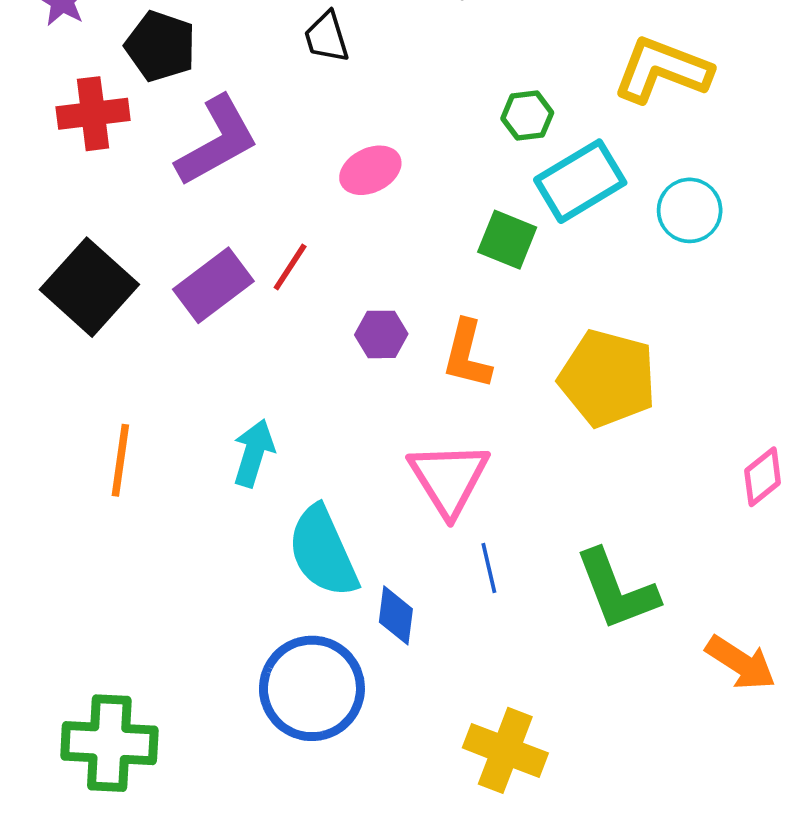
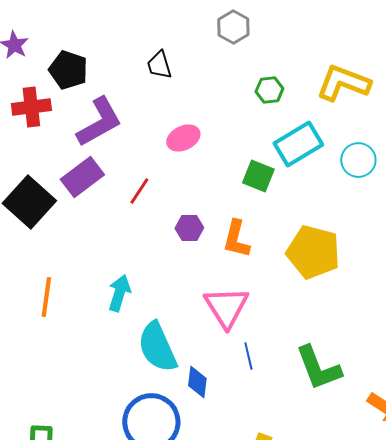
green hexagon: (527, 116) -> (269, 90), moved
purple rectangle: (213, 285) -> (82, 177), moved

